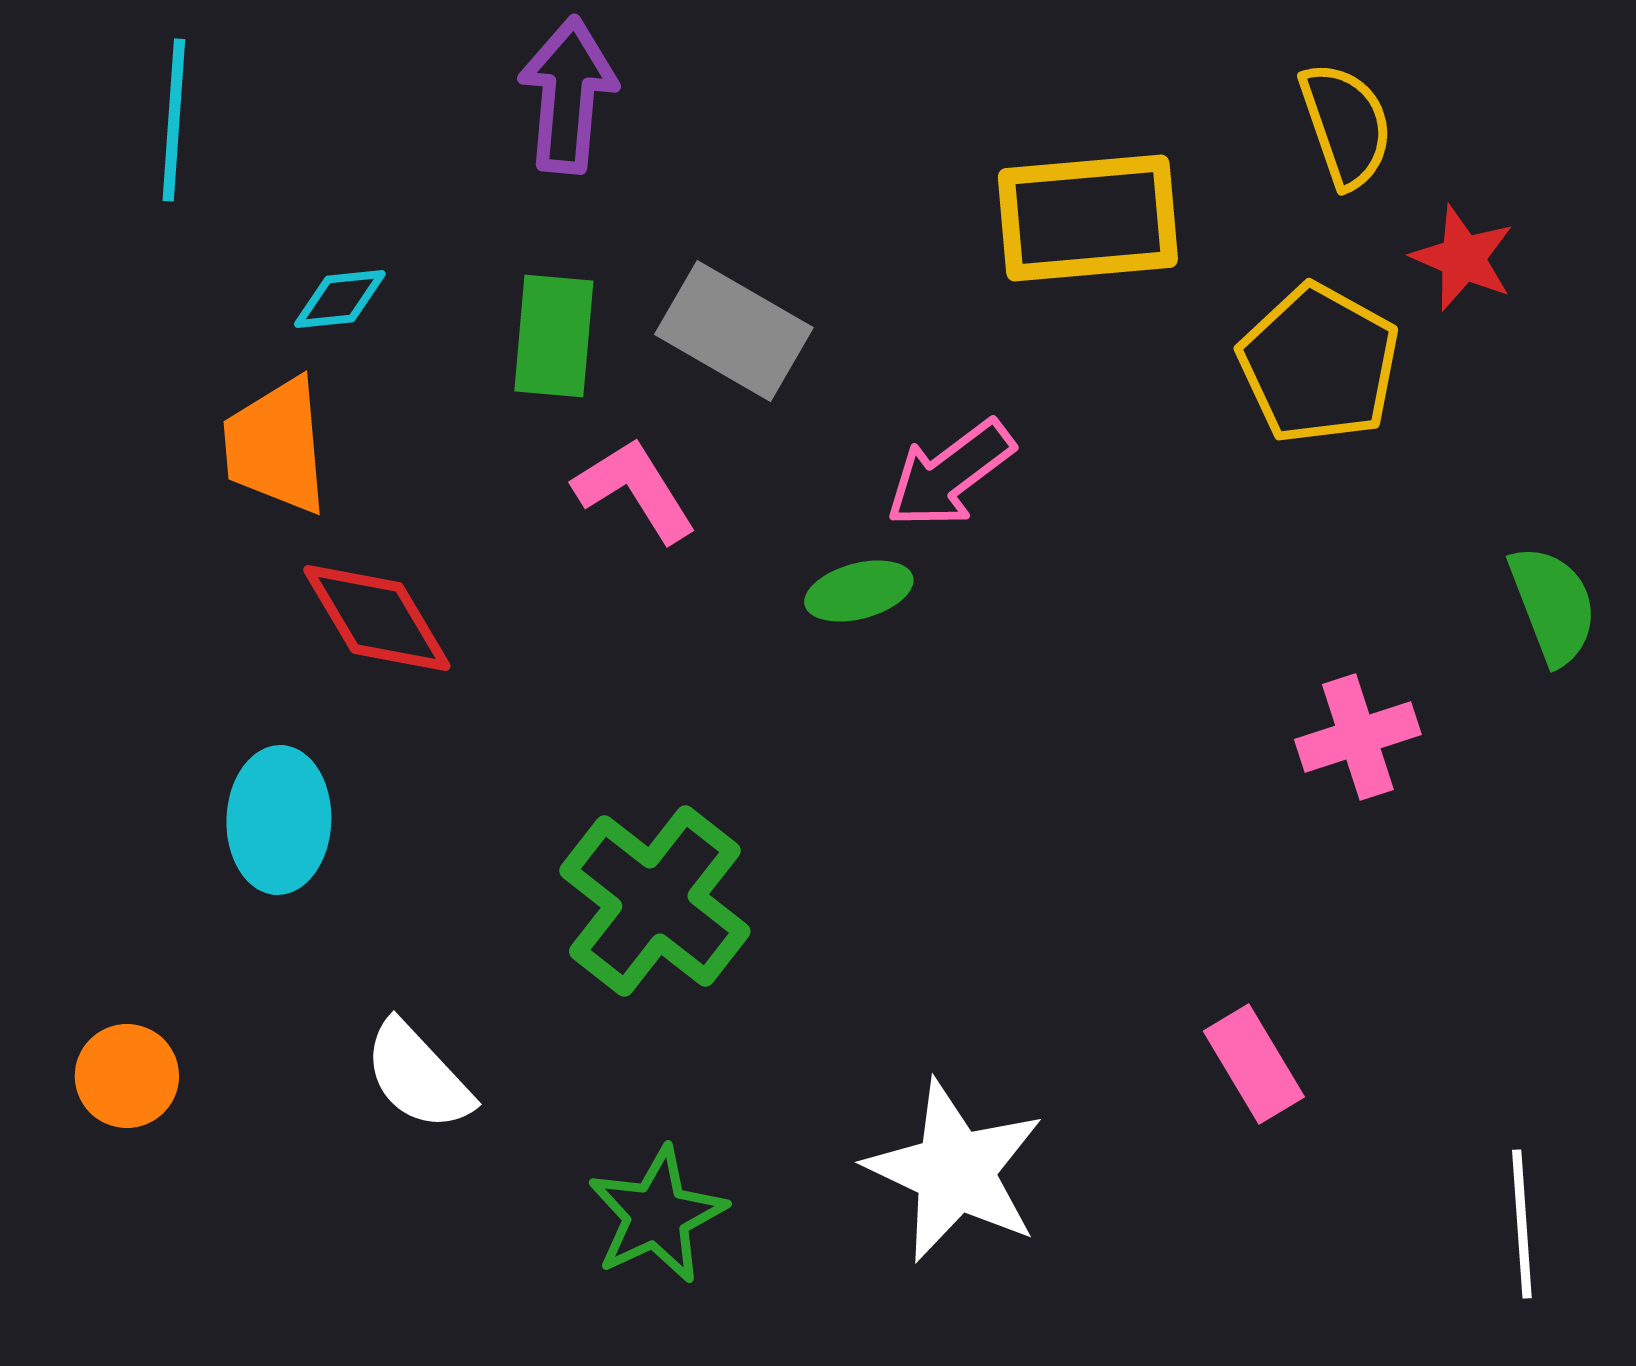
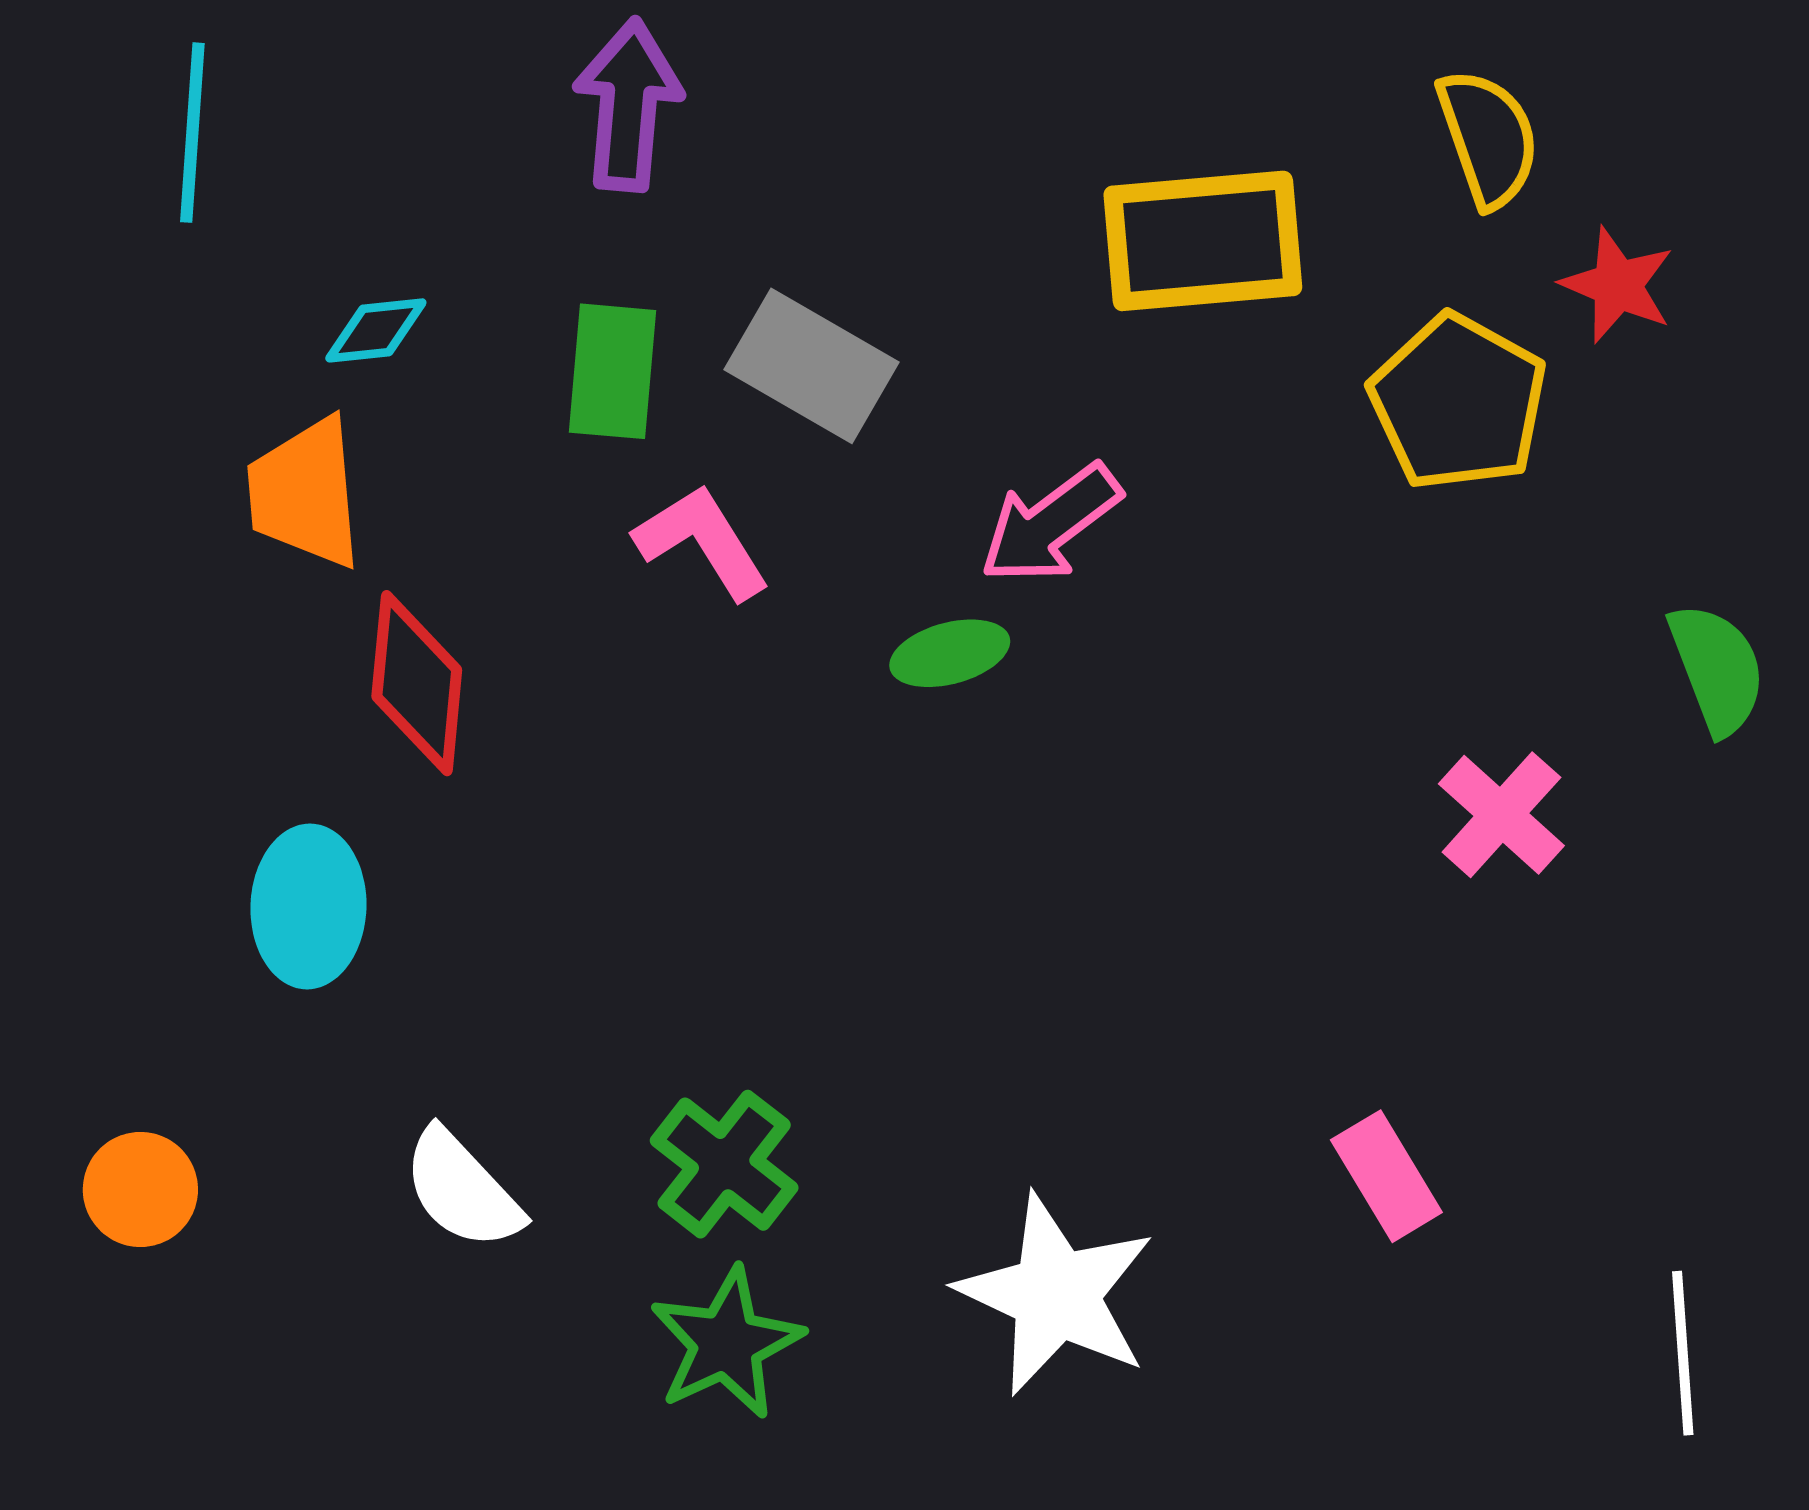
red diamond: (377, 618) -> (417, 683), turned 36
pink cross: (1358, 737) -> (1501, 815), turned -30
green cross: (655, 901) -> (724, 1164), moved, size x0.7

